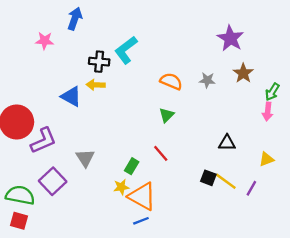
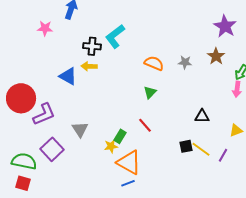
purple star: (230, 38) -> (225, 26), moved
black square: (208, 178) -> (186, 146), turned -32
yellow star: (121, 187) -> (111, 146), moved

